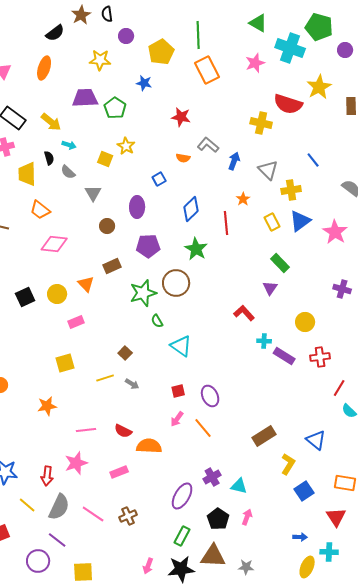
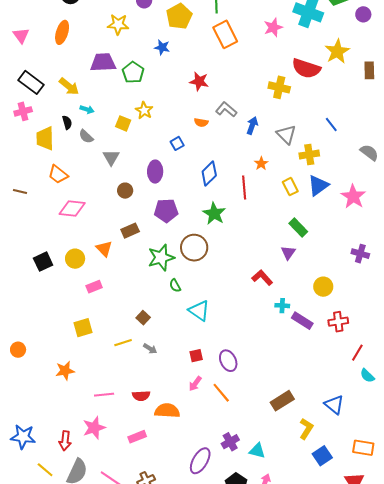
red semicircle: (123, 431) -> (141, 396), turned -30

